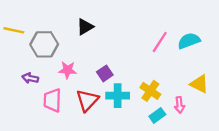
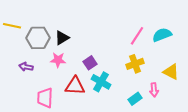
black triangle: (85, 27) -> (62, 38), moved
yellow cross: (150, 91) -> (135, 64), moved, turned 36
cyan cross: (118, 96) -> (101, 82), turned 30
pink trapezoid: (52, 100) -> (45, 98), moved
red triangle: (87, 100) -> (75, 86), turned 50

